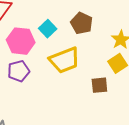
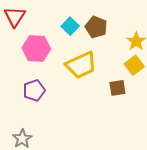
cyan square: (48, 29) -> (70, 26), moved
purple pentagon: (19, 71) -> (34, 90), moved

